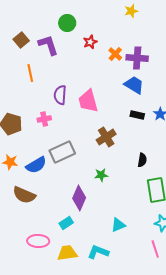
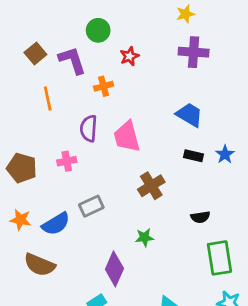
orange cross: (115, 54) -> (104, 86), moved, turned 32
purple cross: (137, 58) -> (194, 52), moved
gray rectangle: (62, 152) -> (91, 206), size x0.7
black semicircle: (142, 160) -> (200, 217), turned 72

